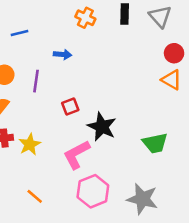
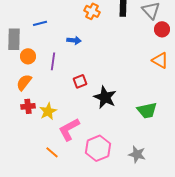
red circle: (174, 53) -> (162, 29), moved
pink L-shape: (76, 155) -> (69, 129), moved
gray star: (142, 199) -> (137, 154), size x0.7

